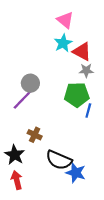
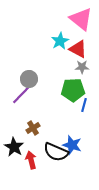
pink triangle: (65, 20) -> (81, 19), moved, size x1.4
brown cross: (35, 135) -> (33, 128), turned 32
blue star: (76, 173) -> (72, 145), moved
red arrow: (17, 180) -> (31, 160), moved

